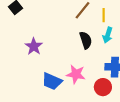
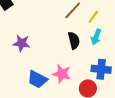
yellow line: (104, 15) -> (93, 17), turned 32
purple star: (34, 46) -> (22, 43), turned -30

